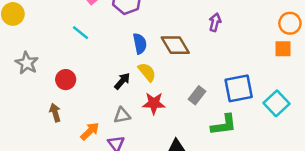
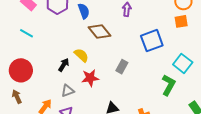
blue semicircle: (140, 44) -> (84, 11), moved
red circle: (66, 80) -> (21, 70), size x1.5
blue square: (239, 88) -> (152, 41), moved
green L-shape: (224, 125) -> (168, 85), moved, turned -45

